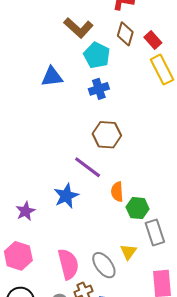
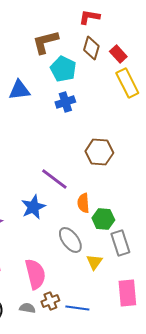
brown L-shape: (78, 28) -> (45, 42), turned 124
brown hexagon: (107, 135) -> (99, 152), moved
gray ellipse: (104, 265) -> (70, 240), moved

